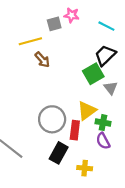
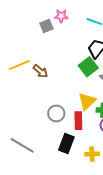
yellow line: (30, 41) -> (19, 65), moved
brown arrow: (42, 60) -> (40, 71), moved
gray circle: (52, 119) -> (56, 113), size x0.7

